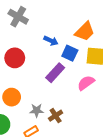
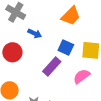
orange trapezoid: (85, 32) -> (71, 16), moved
blue arrow: (51, 41) -> (35, 33), moved

